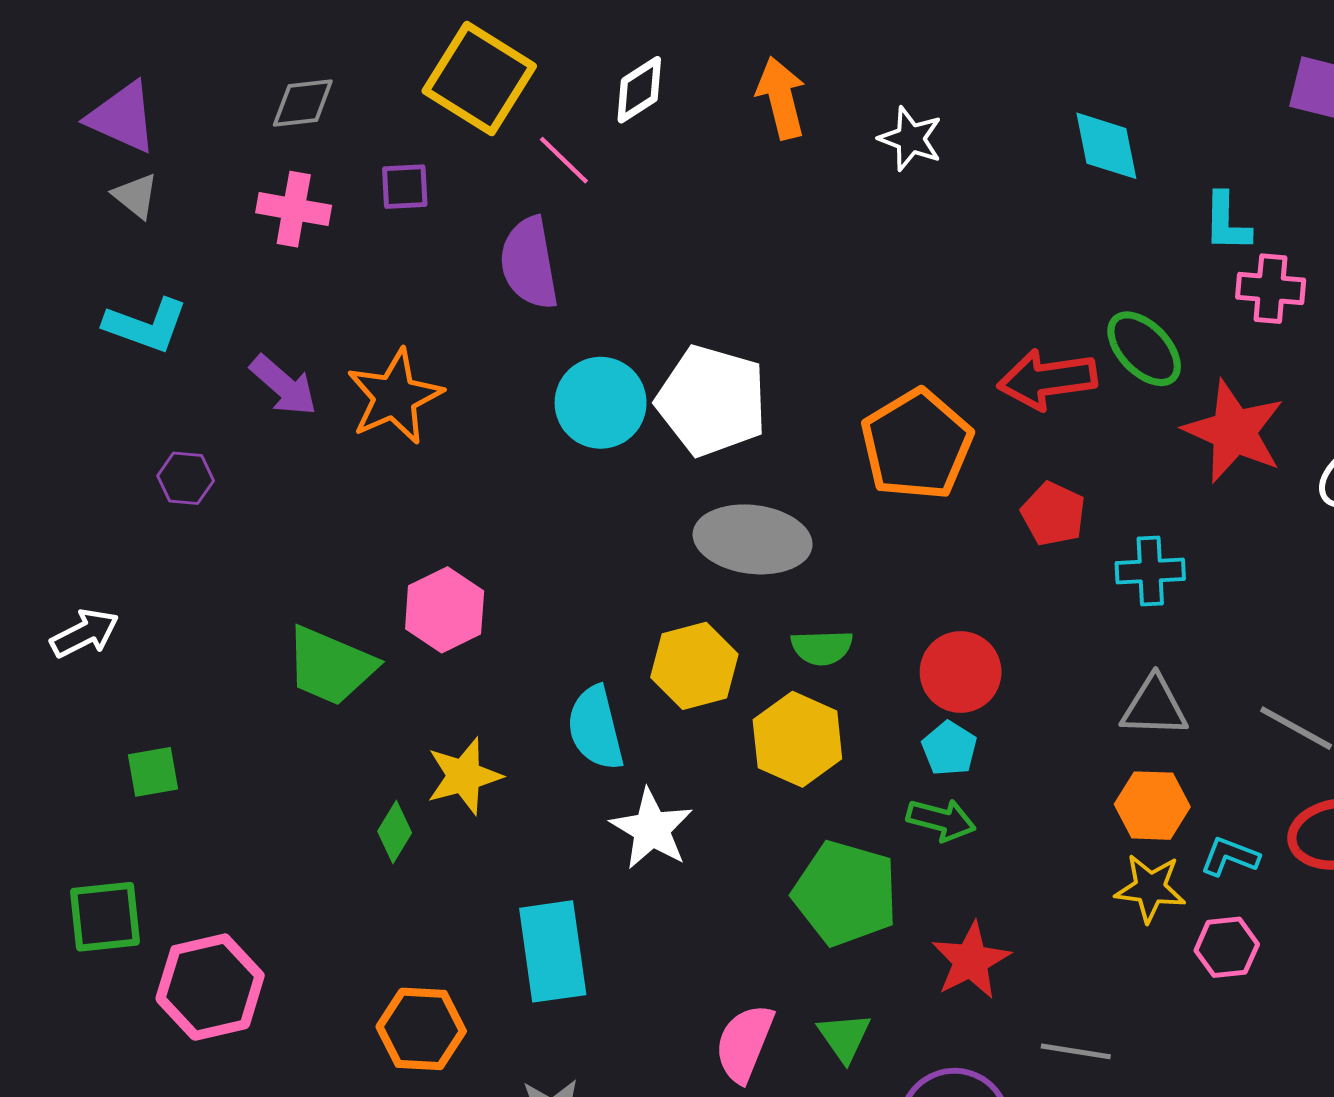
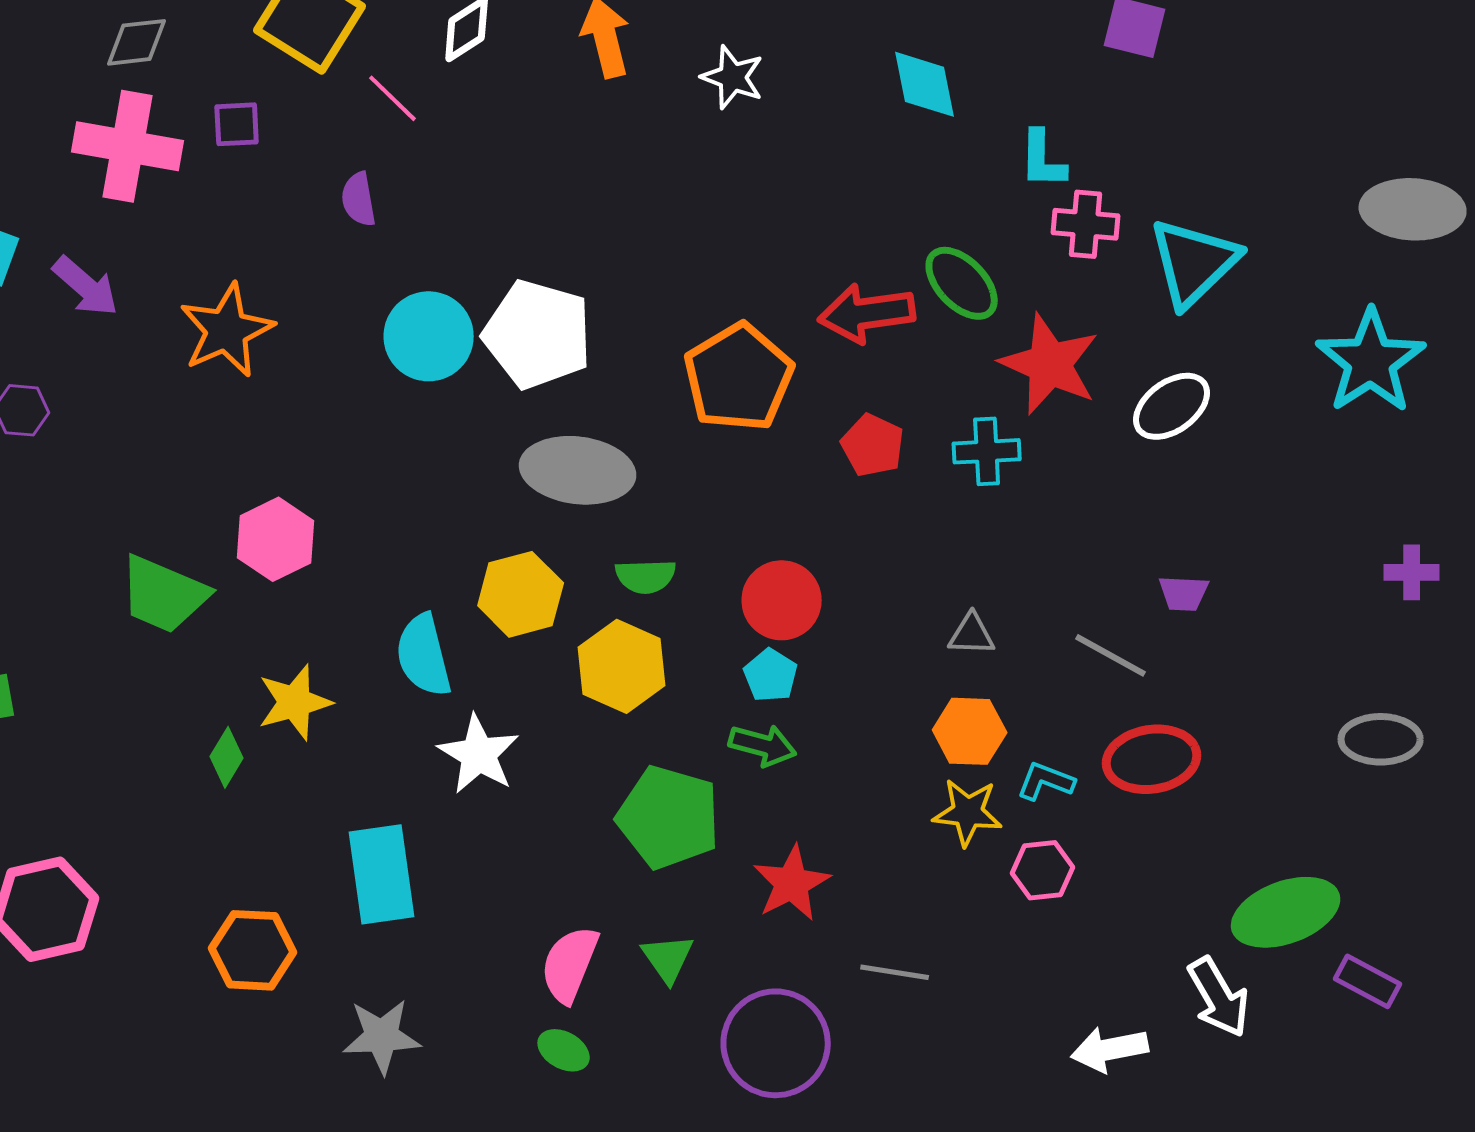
pink cross: (294, 209) -> (128, 146), size x1.5
purple semicircle: (529, 263) -> (359, 199), size x0.6
purple arrow: (283, 385) -> (86, 286), moved
cyan cross: (1150, 571) -> (987, 451), moved
gray triangle: (1154, 707) -> (972, 634), size x0.7

